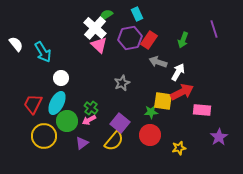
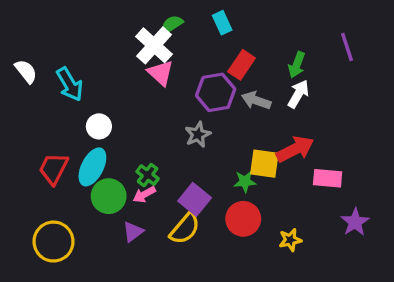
purple hexagon: (130, 38) -> (216, 92), moved
white arrow: (178, 72) -> (298, 94), moved
yellow circle: (44, 136) -> (54, 242), moved

